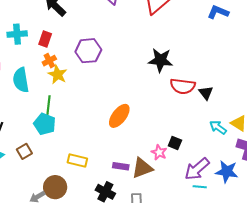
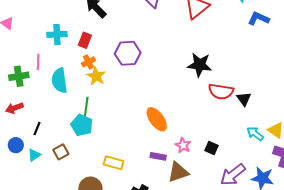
orange ellipse: (119, 116) -> (157, 119), turned -75
pink star: (159, 152) -> (183, 145), moved
purple rectangle: (121, 166) -> (158, 156), moved

